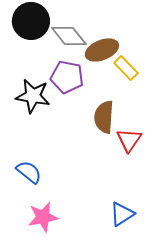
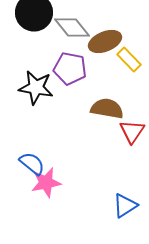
brown semicircle: (104, 117) -> (107, 108), turned 96
pink star: (43, 217) -> (46, 182), moved

